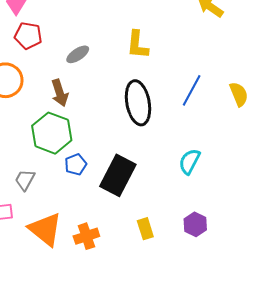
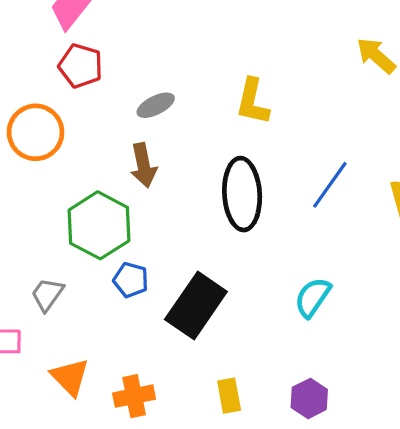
brown arrow: (60, 93) -> (143, 165), moved
blue pentagon: (76, 164) -> (131, 280), turned 30
orange triangle: (45, 229) -> (70, 377), size x0.7

